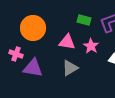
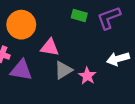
pink triangle: (67, 42) -> (50, 47), moved
pink star: (91, 46) -> (87, 76), moved

